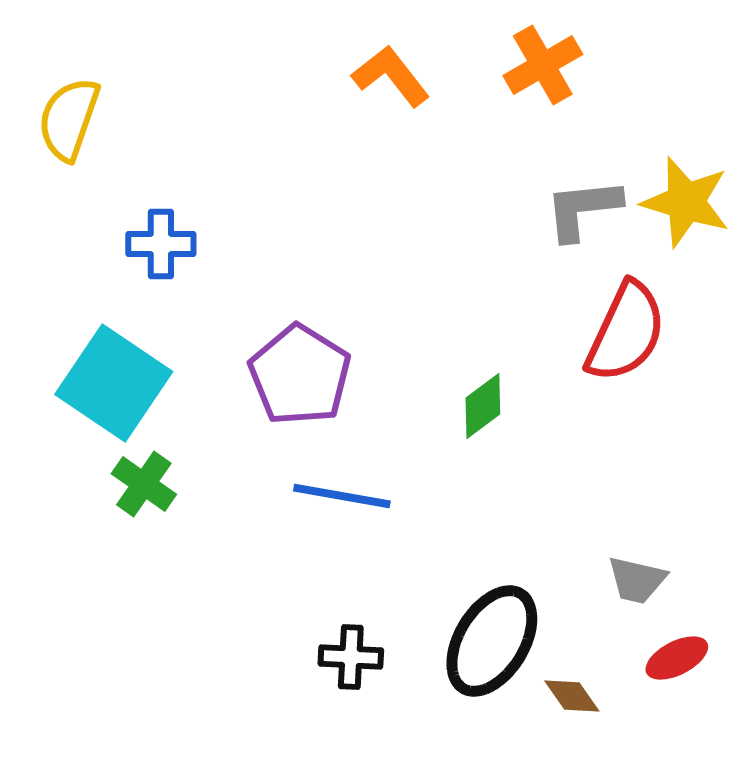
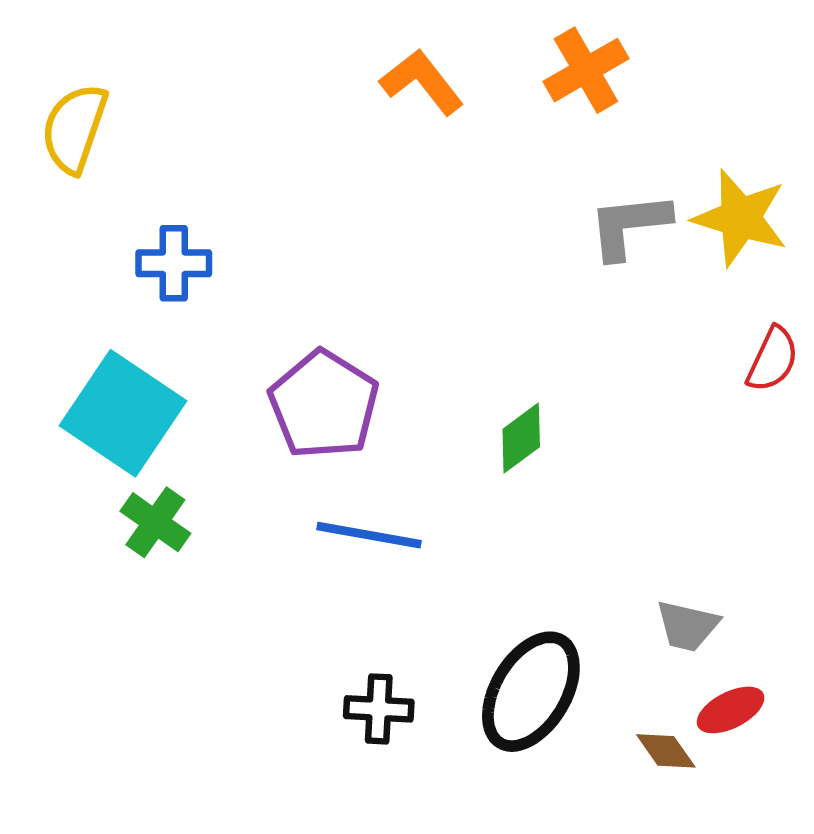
red semicircle: (626, 332) -> (773, 359), moved, size x0.6
brown diamond: (572, 696) -> (666, 751), moved

